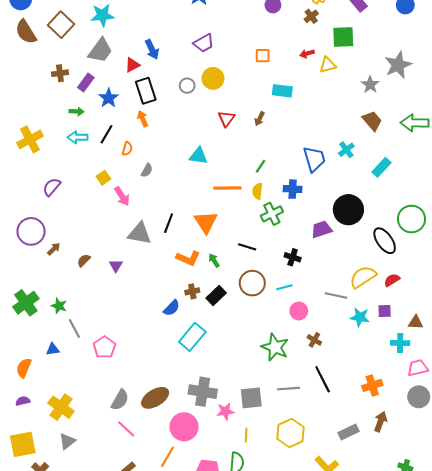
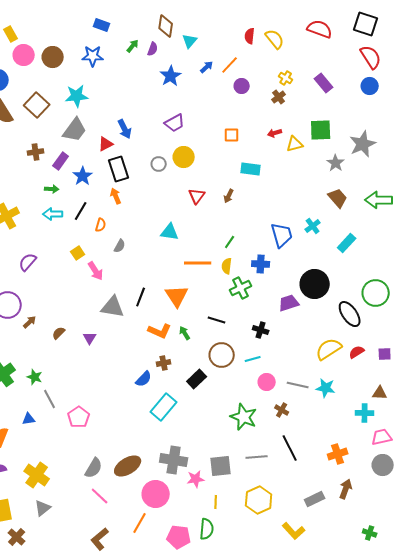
green square: (343, 37) -> (321, 130), moved
black rectangle: (216, 296) -> (197, 379), moved
gray line: (336, 296) -> (298, 385), moved
purple square: (385, 311) -> (385, 354), moved

